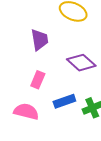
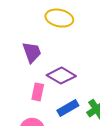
purple diamond: (81, 63) -> (61, 76), moved

